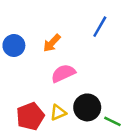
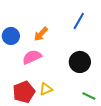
pink semicircle: (63, 73) -> (32, 57), moved
black circle: (87, 107) -> (80, 62), moved

